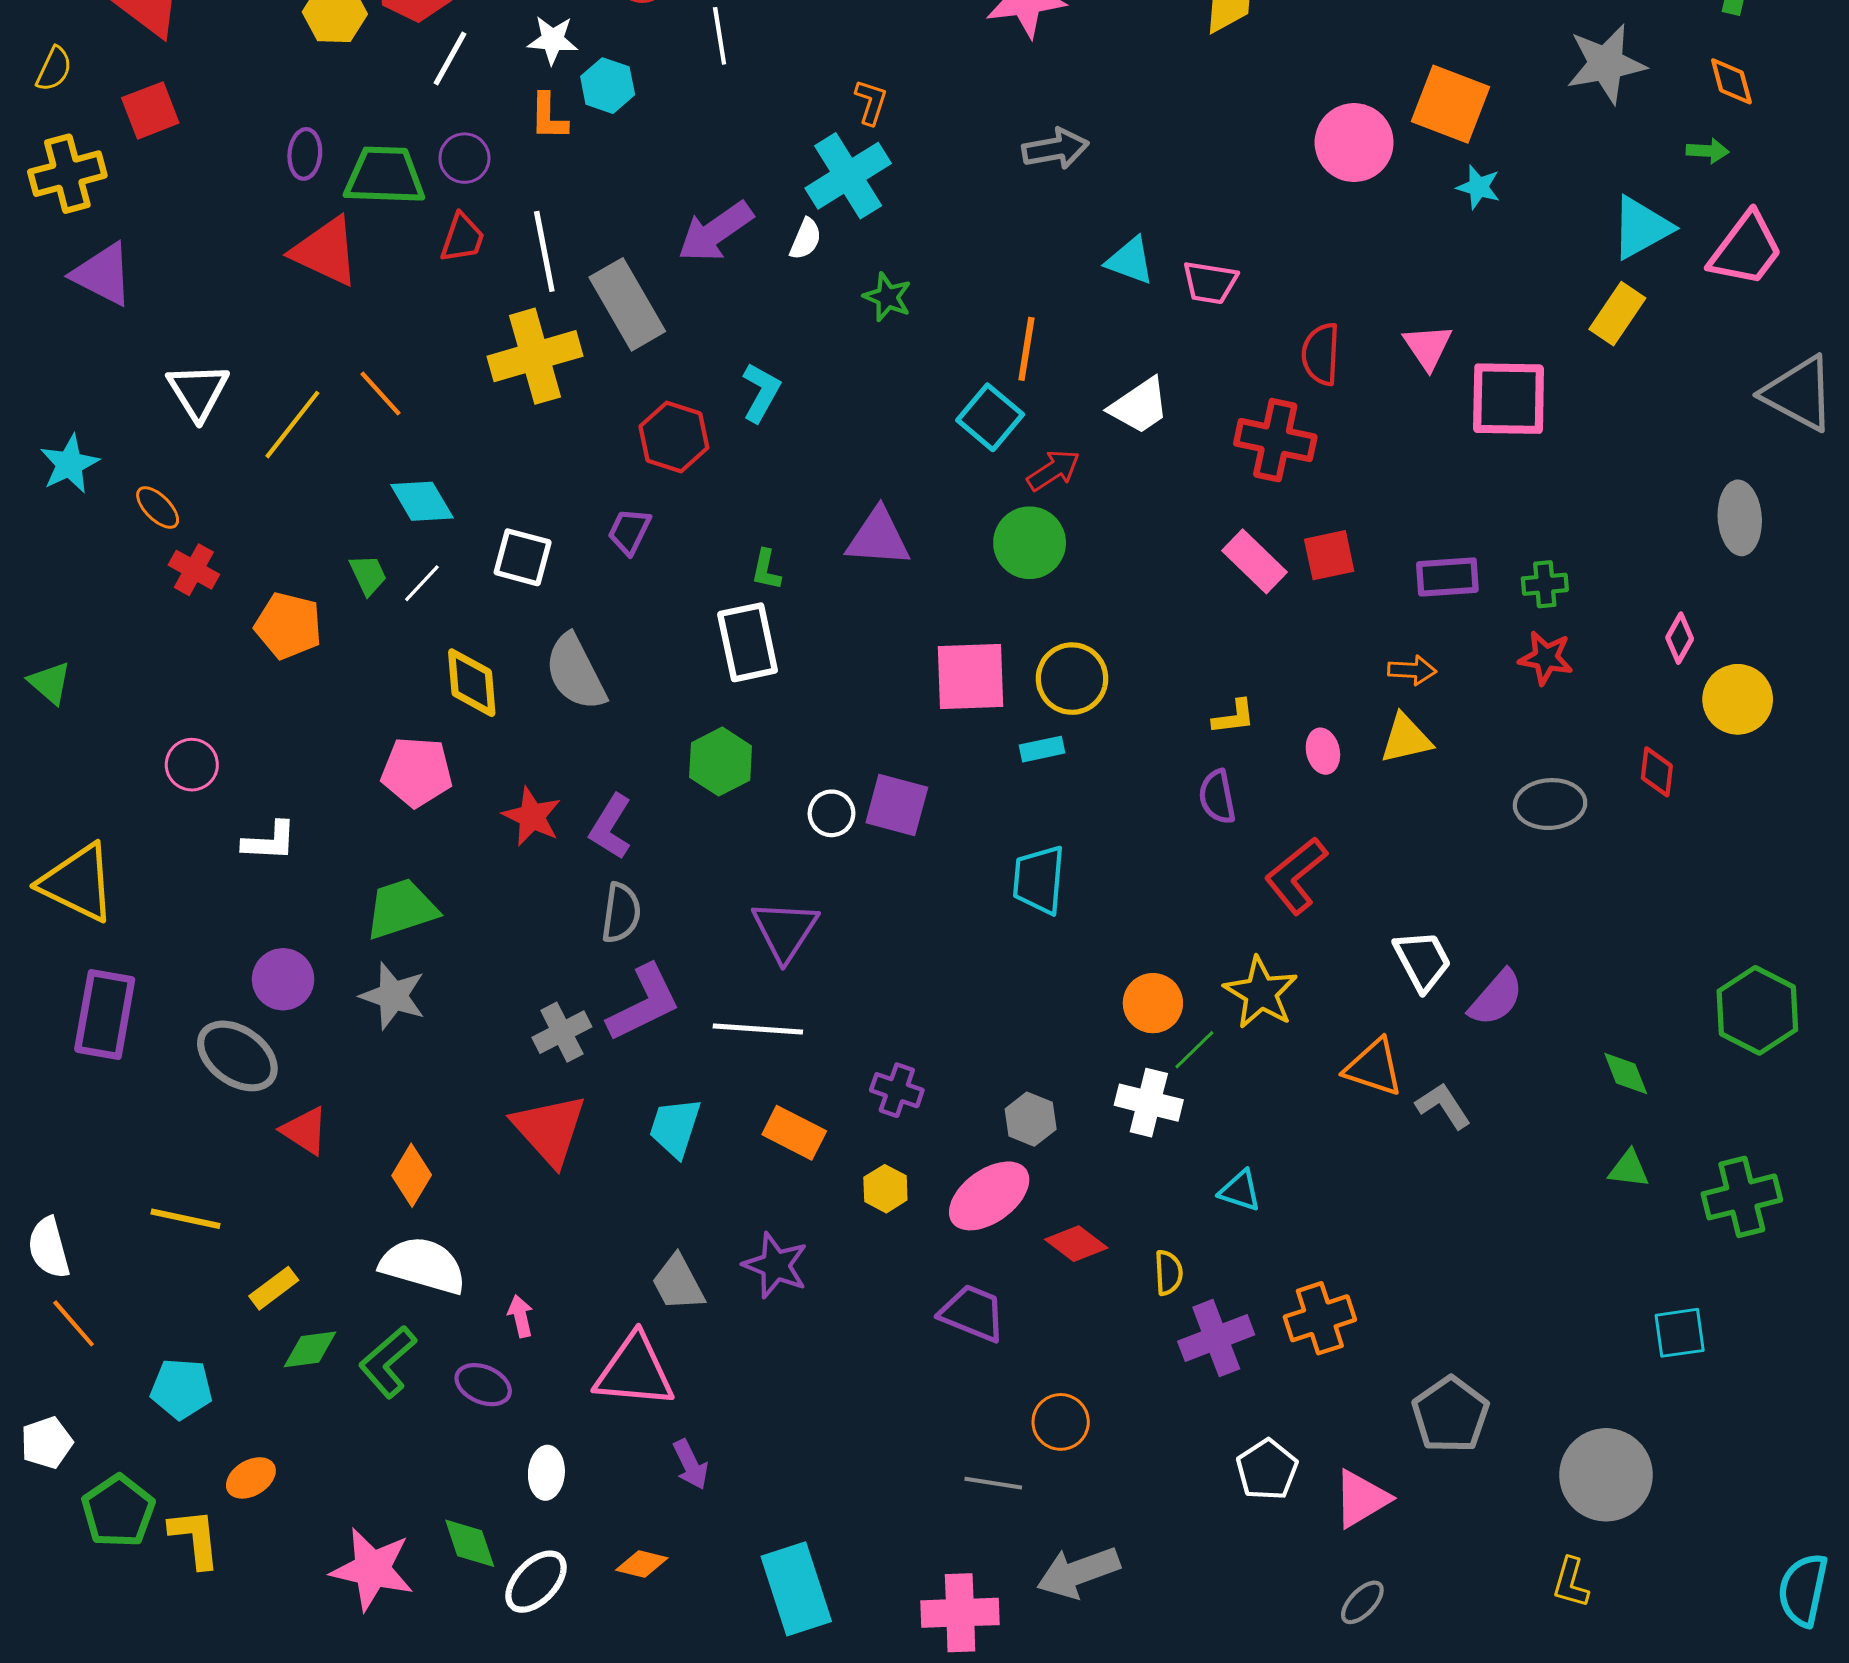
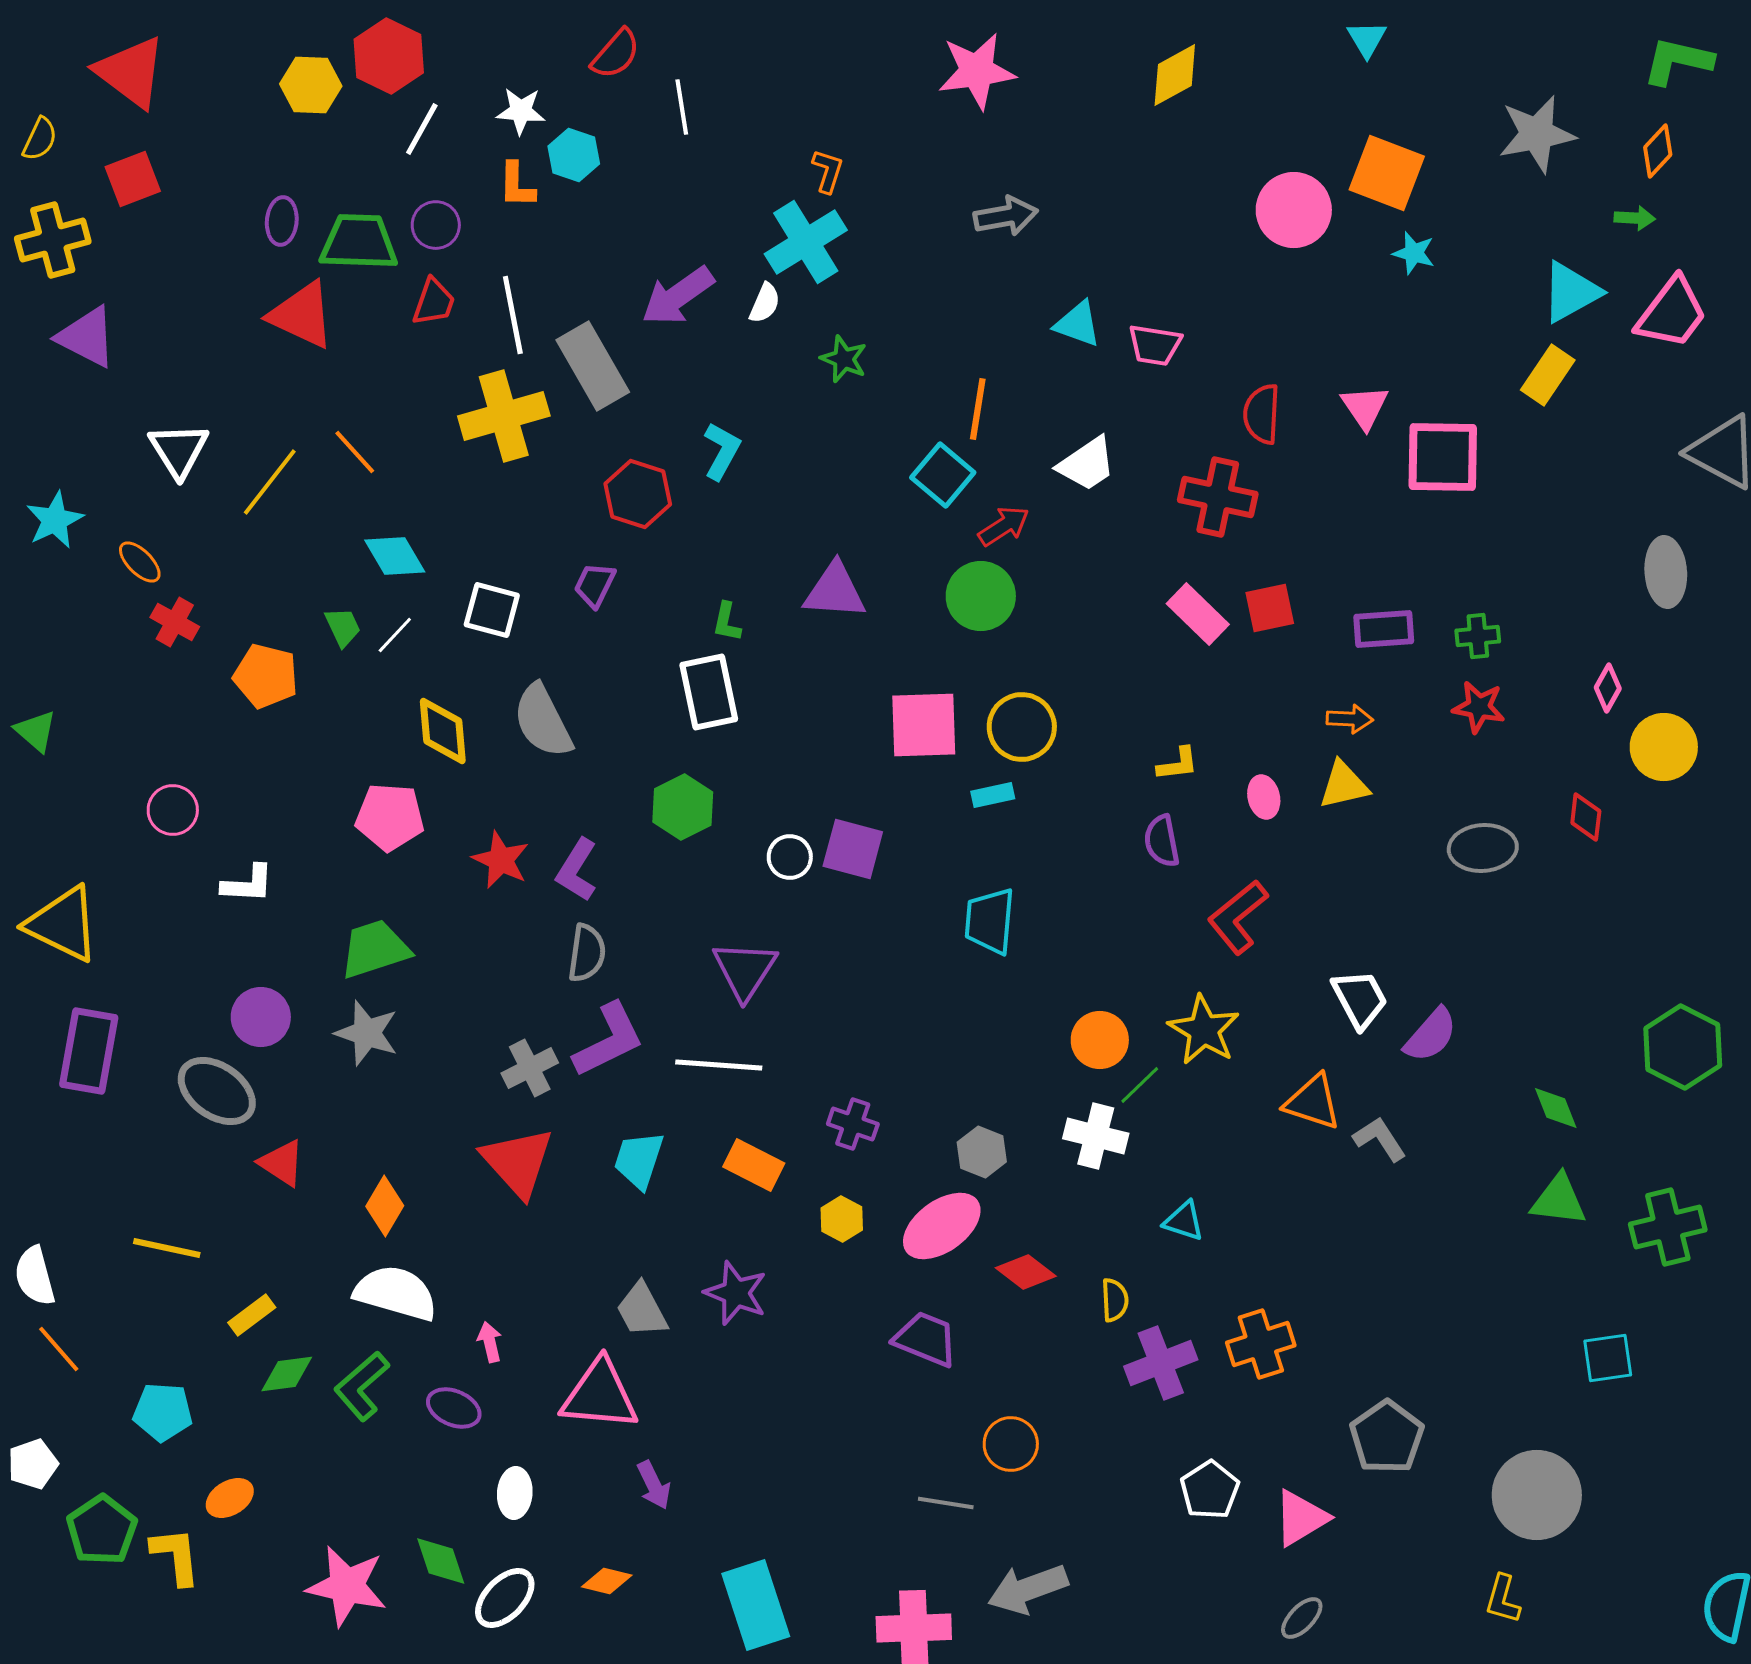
orange diamond: (1731, 81) -> (1658, 151), turned 58
green triangle: (1629, 1169) -> (1559, 1200), size x1.4

